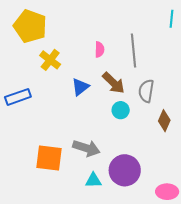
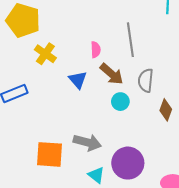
pink semicircle: (99, 49) -> (96, 50), moved
blue triangle: (80, 87) -> (78, 80), turned -30
cyan triangle: (93, 180) -> (96, 175), turned 42

